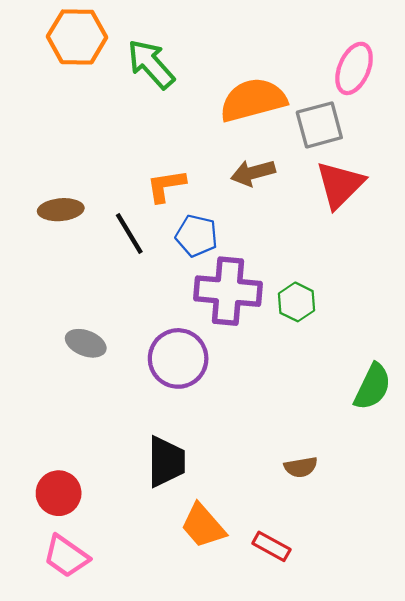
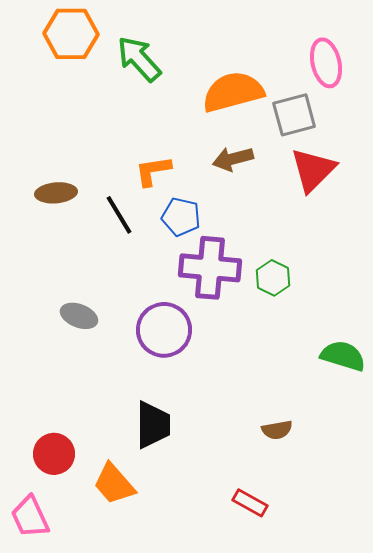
pink ellipse: (354, 68) -> (326, 63), turned -36
green semicircle: (373, 387) -> (343, 356), turned -99
orange trapezoid: (203, 526) -> (114, 484), moved
pink trapezoid: (66, 556) -> (30, 517), moved, turned 30

